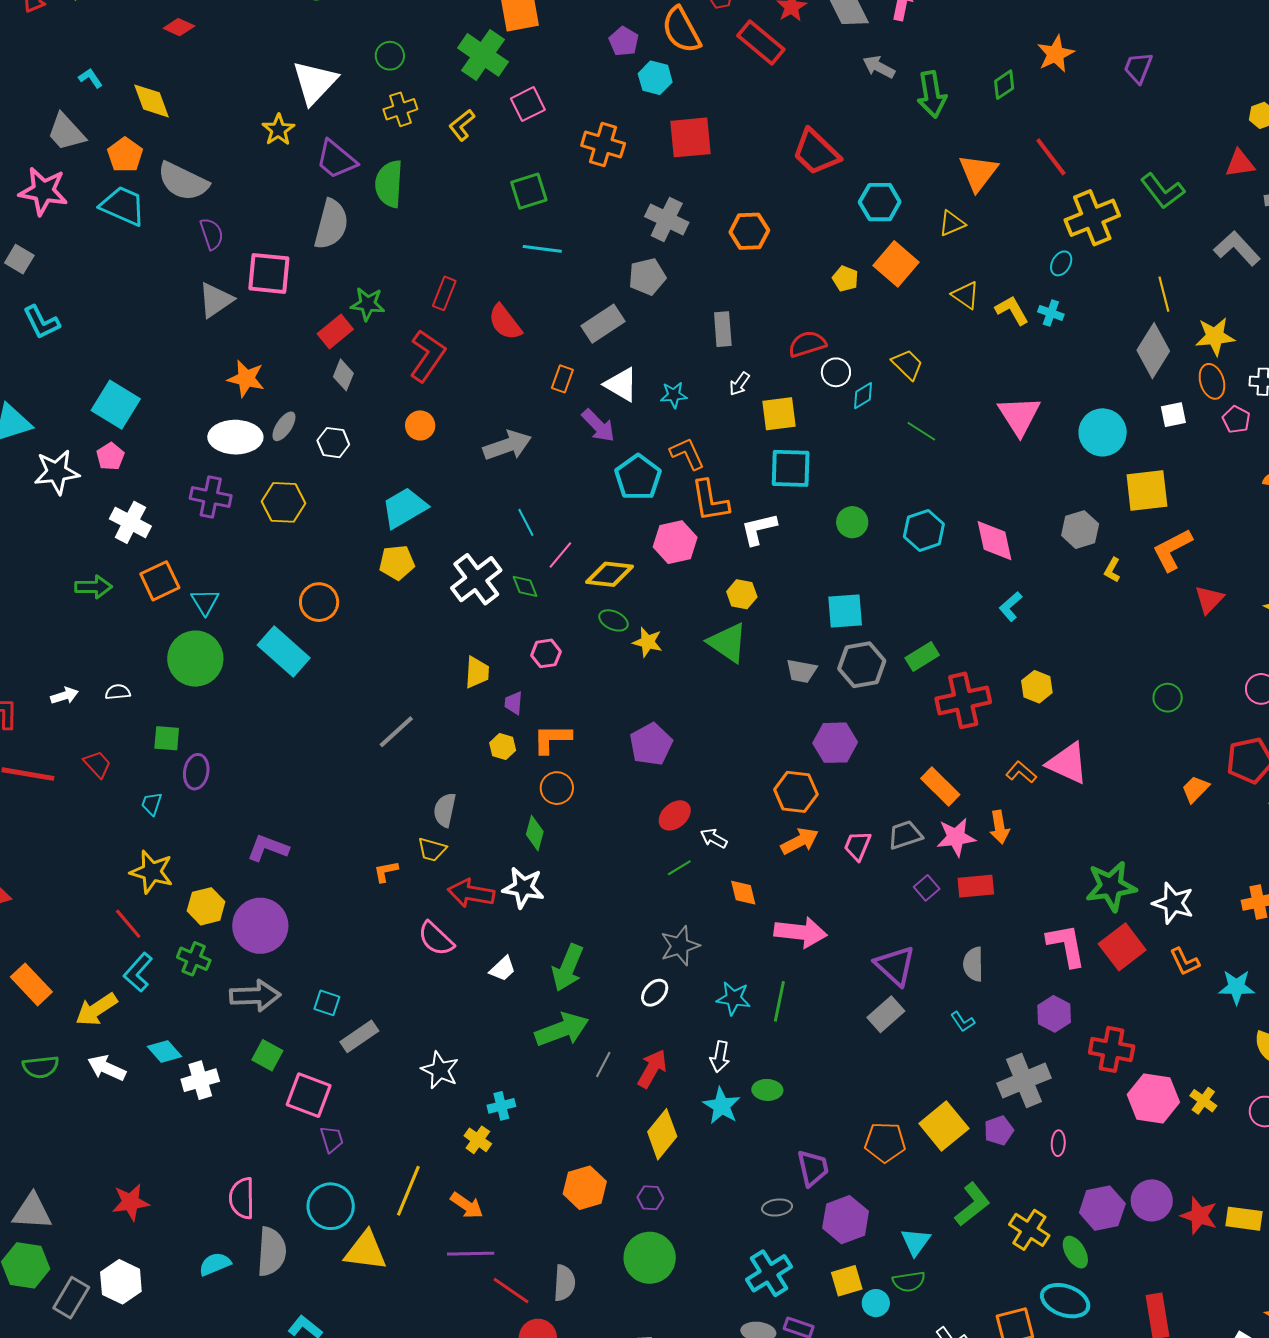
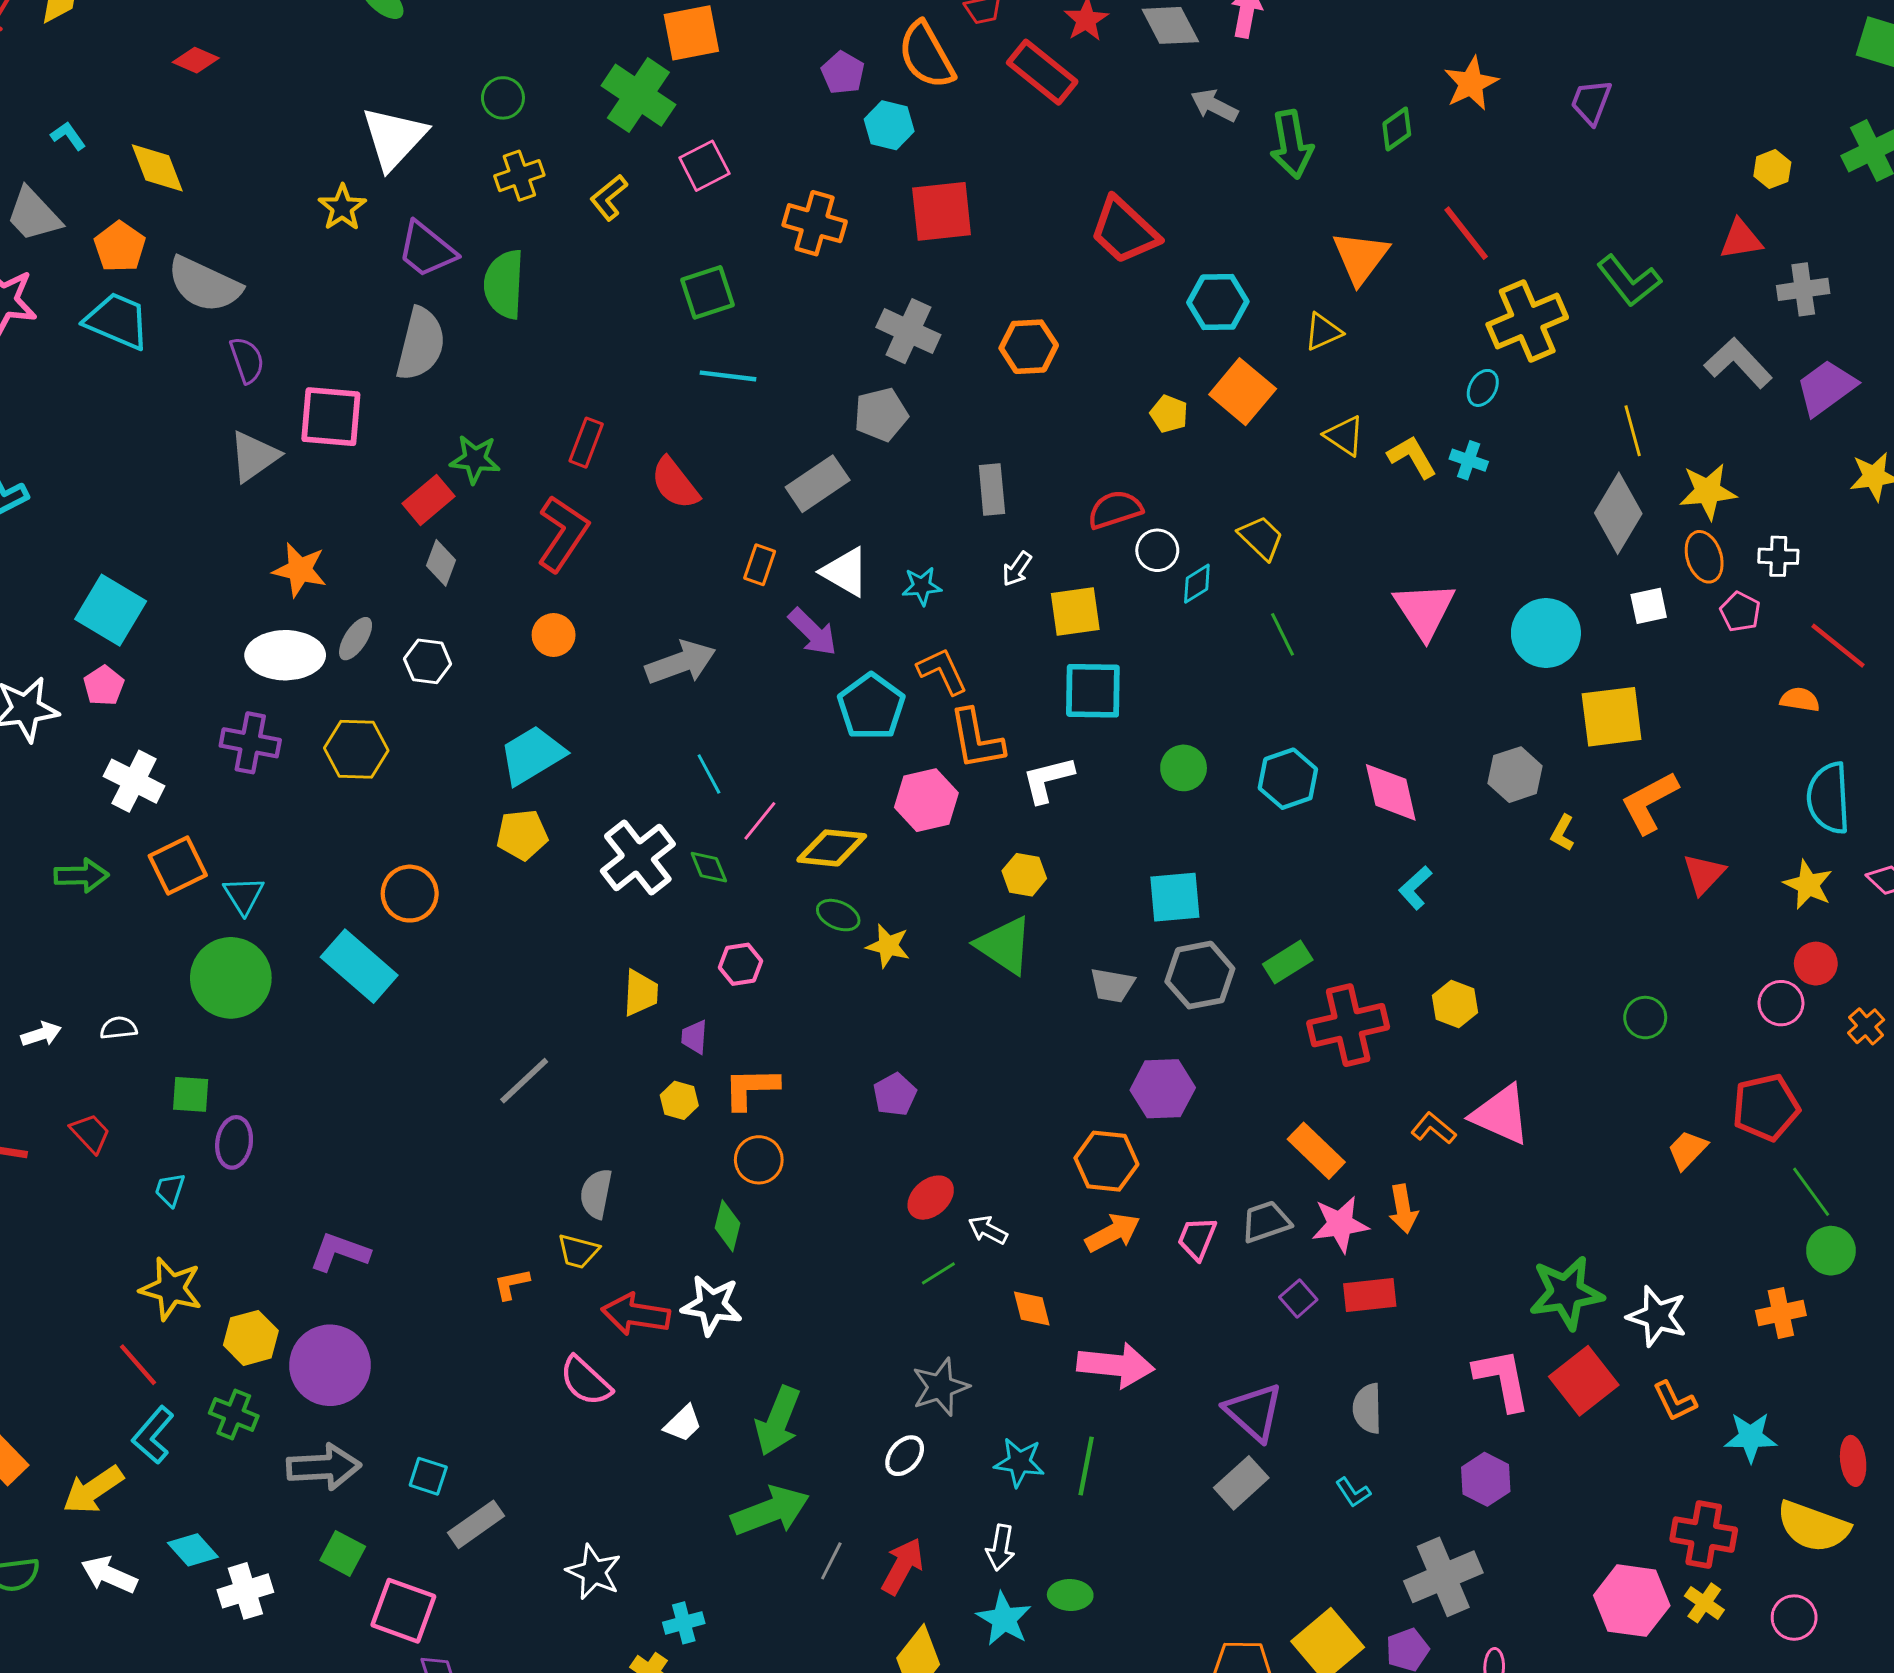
green line: (921, 431) -> (1283, 634), turned 32
purple pentagon: (651, 744) -> (895, 1094), size x0.7
red cross: (1112, 1049) -> (1704, 1535), moved

